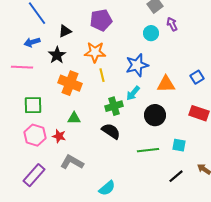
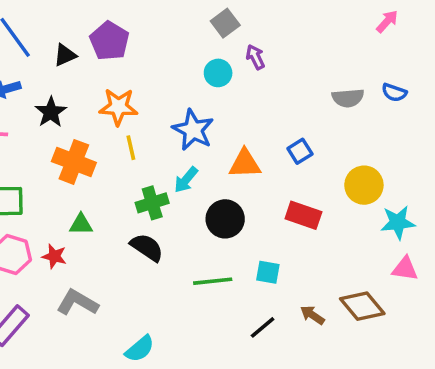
purple pentagon: (101, 20) -> (109, 41), moved, turned -30
black triangle: (65, 31) -> (65, 55), moved
blue star: (137, 65) -> (193, 130), turned -30

